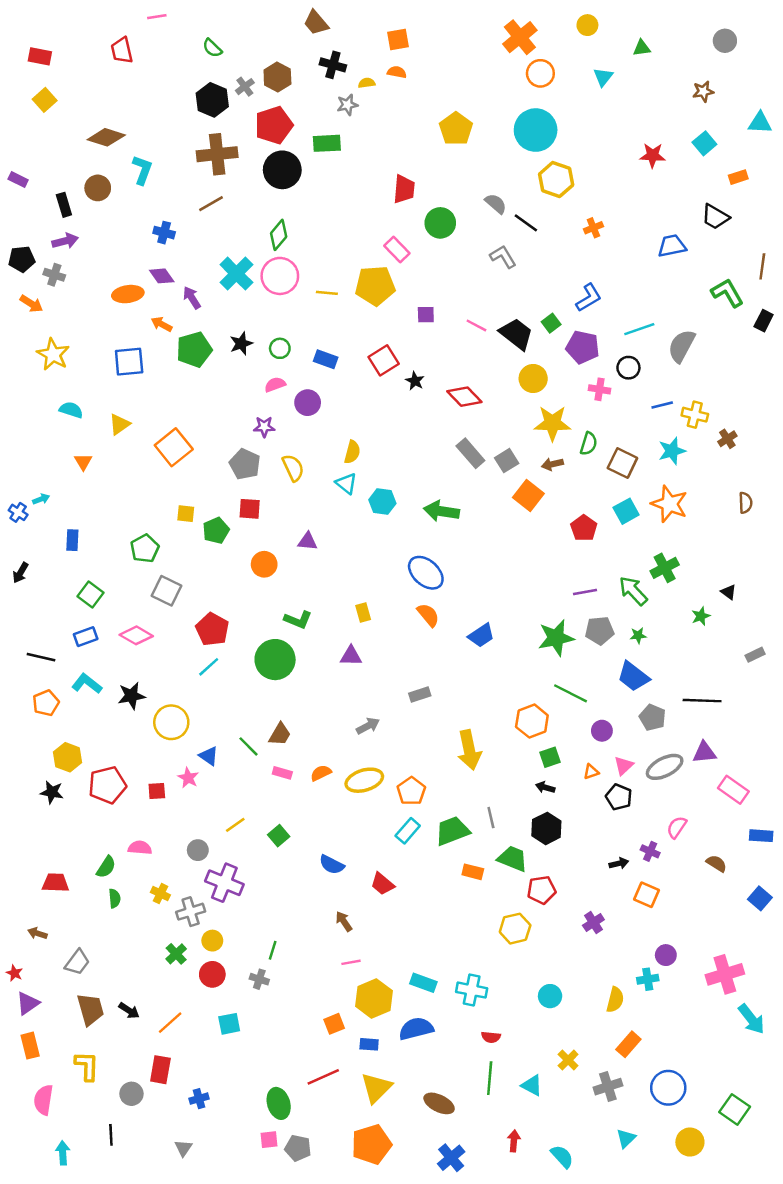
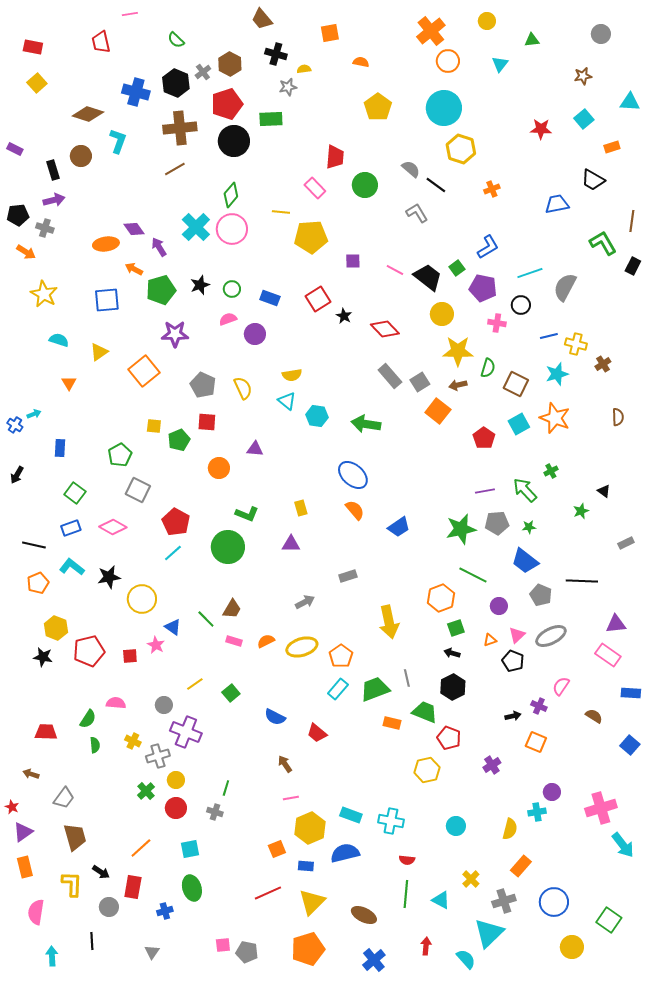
orange semicircle: (397, 72) -> (361, 62), moved
blue cross: (164, 233) -> (136, 92), moved, size x1.5
pink rectangle: (397, 249) -> (315, 188), moved
yellow line: (327, 293) -> (281, 212), moved
purple star: (264, 427) -> (175, 334), moved, size x1.5
yellow semicircle: (352, 452) -> (292, 375), turned 66
green cross: (665, 568) -> (551, 471), size x0.6
purple triangle: (704, 752) -> (616, 624), moved
red pentagon: (542, 890) -> (449, 738), turned 30
black arrow: (129, 1011) -> (101, 872), moved
green ellipse: (279, 1103) -> (192, 888), moved
cyan triangle: (626, 1138) -> (489, 933), moved, size x1.8

